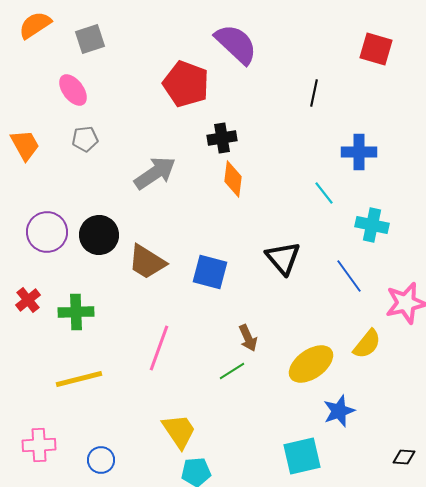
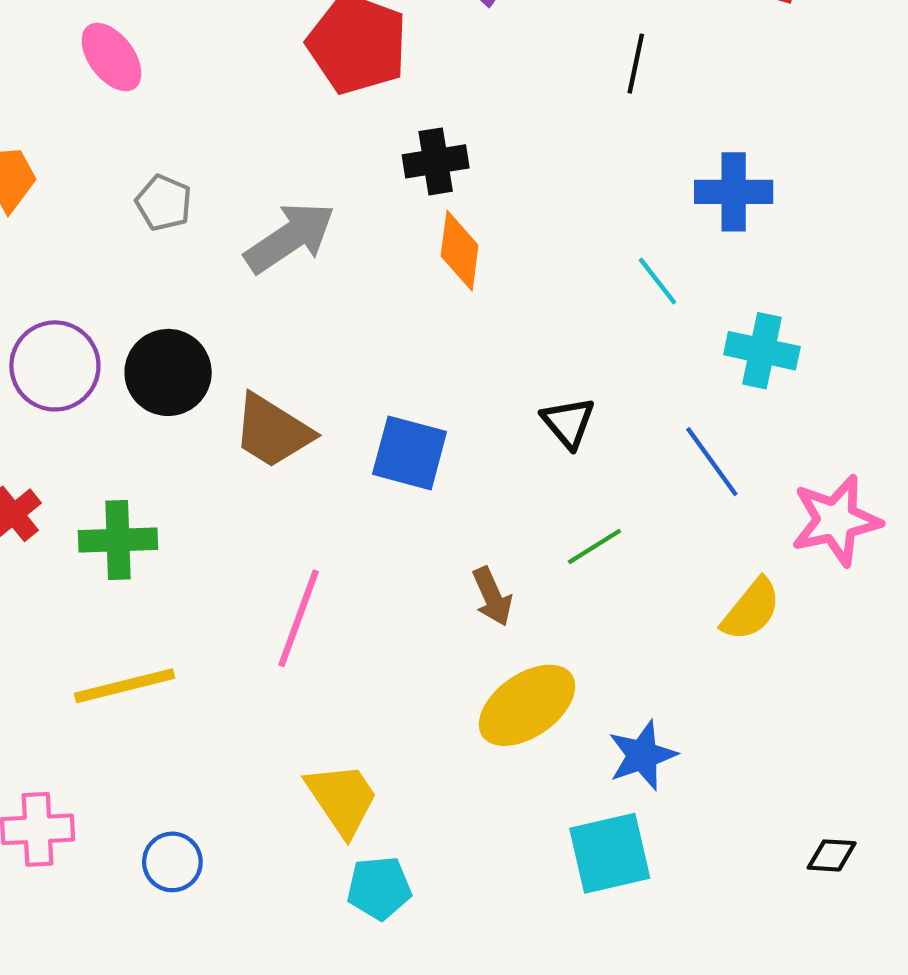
gray pentagon: (85, 139) -> (164, 203), moved, turned 30
black triangle: (283, 258) -> (568, 422), size x0.7
yellow ellipse: (311, 364) -> (527, 705), moved
green line: (232, 371) -> (594, 546), moved
blue star: (339, 411) -> (642, 755), moved

